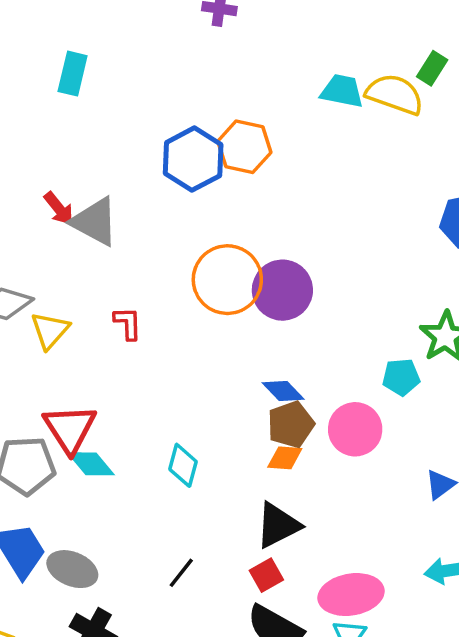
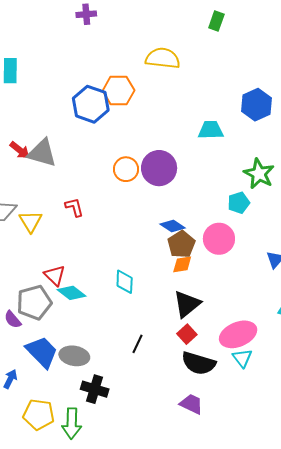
cyan trapezoid: (342, 91) -> (211, 130), moved
yellow semicircle: (395, 94) -> (163, 58), moved
orange circle: (227, 280) -> (126, 169), size x0.6
red triangle: (70, 429) -> (55, 275), size x0.7

